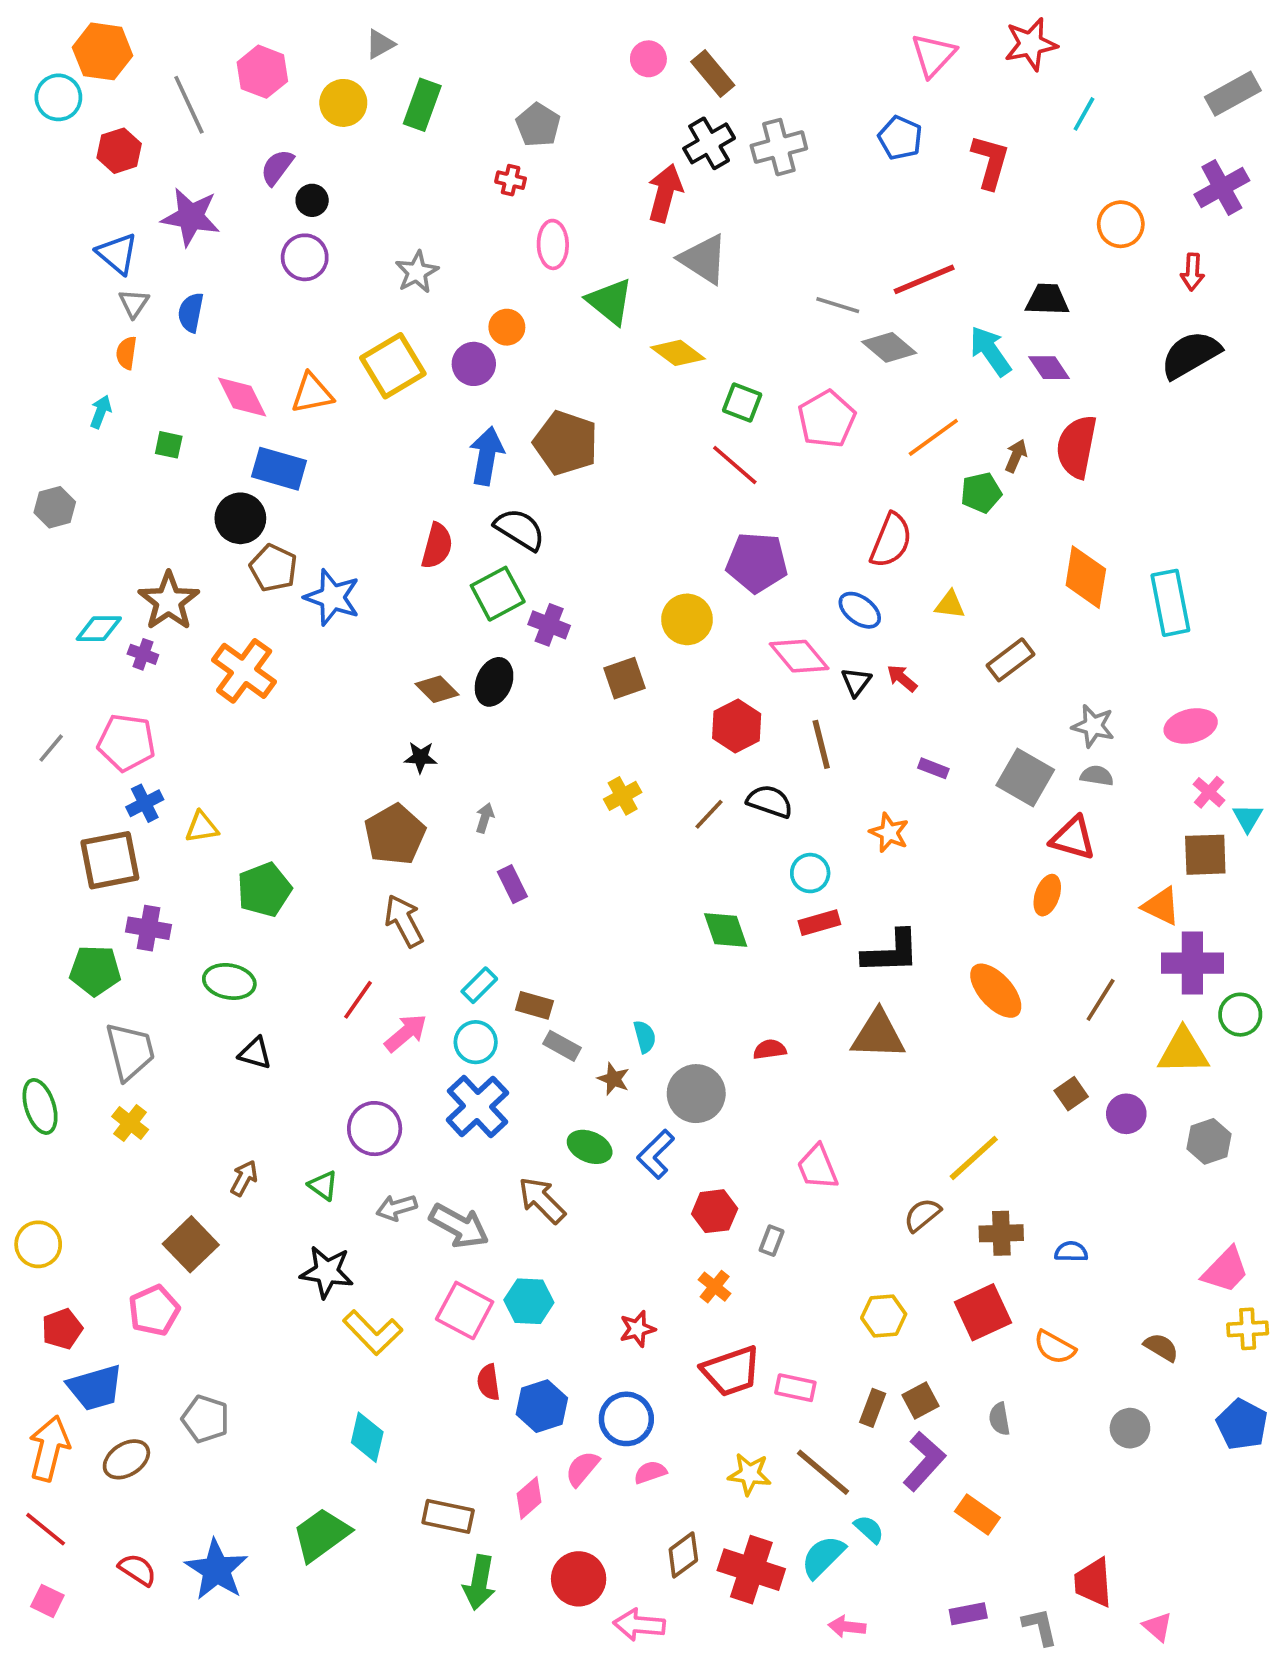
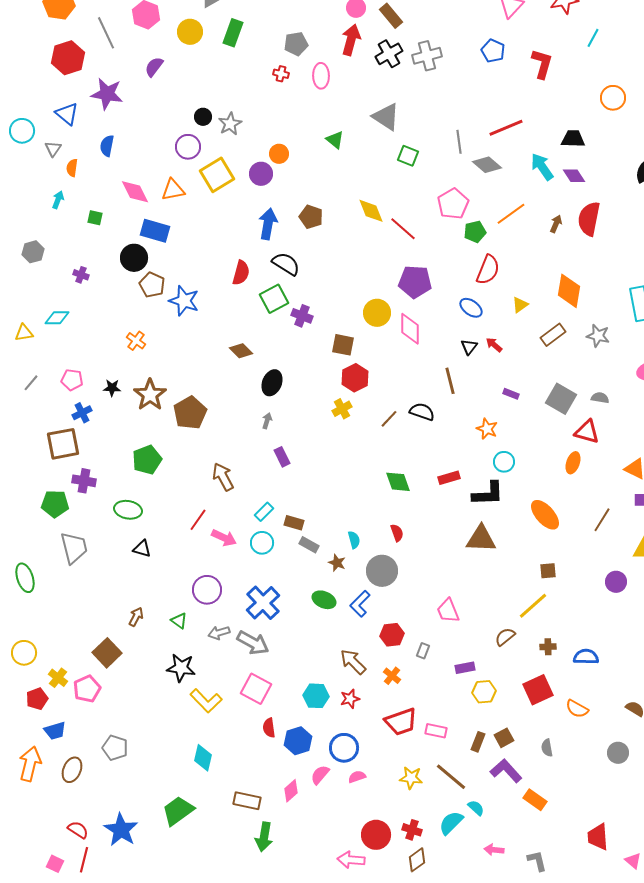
cyan circle: (58, 97) -> (22, 131), moved
gray pentagon: (538, 125) -> (296, 44), turned 30
red hexagon: (119, 151) -> (68, 58), size x1.4
red arrow: (665, 193) -> (351, 40), moved
black circle: (312, 200) -> (203, 117), moved
pink ellipse: (553, 244) -> (321, 76), moved
purple circle: (305, 257) -> (188, 147), moved
green triangle: (610, 301) -> (335, 140), size x0.7
gray triangle: (134, 303) -> (53, 149), moved
gray line: (838, 305) -> (459, 142), turned 65
yellow diamond: (678, 353) -> (371, 211), moved, turned 32
green square: (742, 403) -> (408, 156), moved
brown pentagon: (566, 443) -> (311, 217), size x0.7
green pentagon: (981, 493) -> (475, 232), moved
orange diamond: (1086, 577) -> (569, 291), moved
brown star: (169, 601) -> (150, 395), moved
yellow triangle: (950, 605) -> (520, 305), turned -42
purple cross: (143, 654) -> (81, 275), moved
pink diamond: (799, 656) -> (410, 329), moved, turned 40
orange cross: (244, 671) -> (136, 341), size x0.6
brown square: (625, 678) -> (343, 345), turned 30
black ellipse: (494, 682) -> (272, 383), moved
red hexagon: (737, 726) -> (355, 378), moved
gray star: (1093, 726) -> (598, 336), moved
pink pentagon: (126, 743) -> (72, 380), size x0.7
black star: (420, 757) -> (112, 388), moved
yellow triangle: (202, 827) -> (24, 333), moved
brown pentagon: (395, 834) -> (190, 413), moved
cyan circle: (810, 873) -> (504, 462), moved
pink arrow: (406, 1033) -> (224, 538), turned 65
red semicircle: (770, 1049) -> (397, 533), moved, turned 78
brown square: (1071, 1094) -> (548, 571), moved, turned 30
blue cross: (477, 1106) -> (263, 603), moved
yellow cross: (130, 1123) -> (58, 678), moved
brown arrow: (542, 1200) -> (353, 662), moved
brown cross: (1001, 1233) -> (548, 647), size x0.7
blue semicircle: (1071, 1252) -> (586, 657), size x1.4
cyan hexagon: (529, 1301) -> (316, 696), moved
blue trapezoid: (95, 1388) -> (55, 731), size x0.7
brown ellipse: (126, 1459) -> (72, 770), turned -35
purple L-shape: (924, 1461) -> (506, 771), turned -84
red line: (46, 1529) -> (84, 860), moved, turned 65
brown diamond: (683, 1555) -> (417, 860), moved
red cross: (751, 1570) -> (412, 830), size x0.6
red circle: (579, 1579) -> (376, 835), moved
pink square: (47, 1601) -> (55, 864), moved
purple rectangle: (968, 1614) -> (465, 668), moved
pink arrow: (847, 1627) -> (494, 850), moved
gray L-shape: (1040, 1627) -> (537, 861), moved

